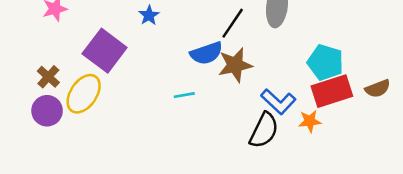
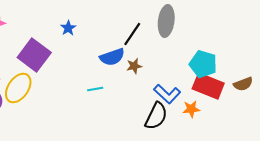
brown star: (235, 65) -> (134, 66), size x0.6
red rectangle: (332, 91) -> (208, 86), turned 40

